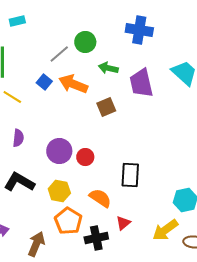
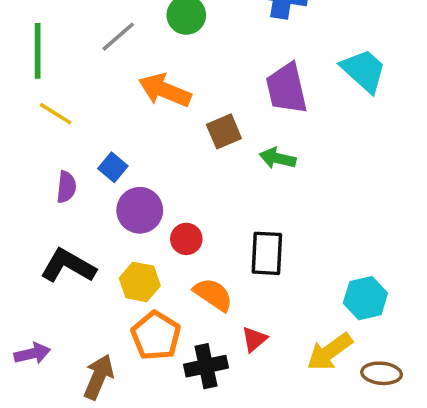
gray line: (59, 54) -> (118, 37), moved
green arrow: (108, 68) -> (278, 158), moved
blue square: (44, 82) -> (113, 167), moved
red circle: (85, 157) -> (186, 239), moved

